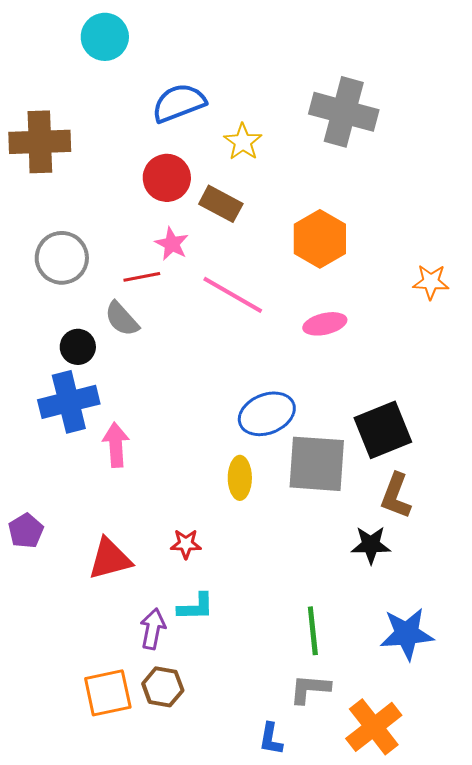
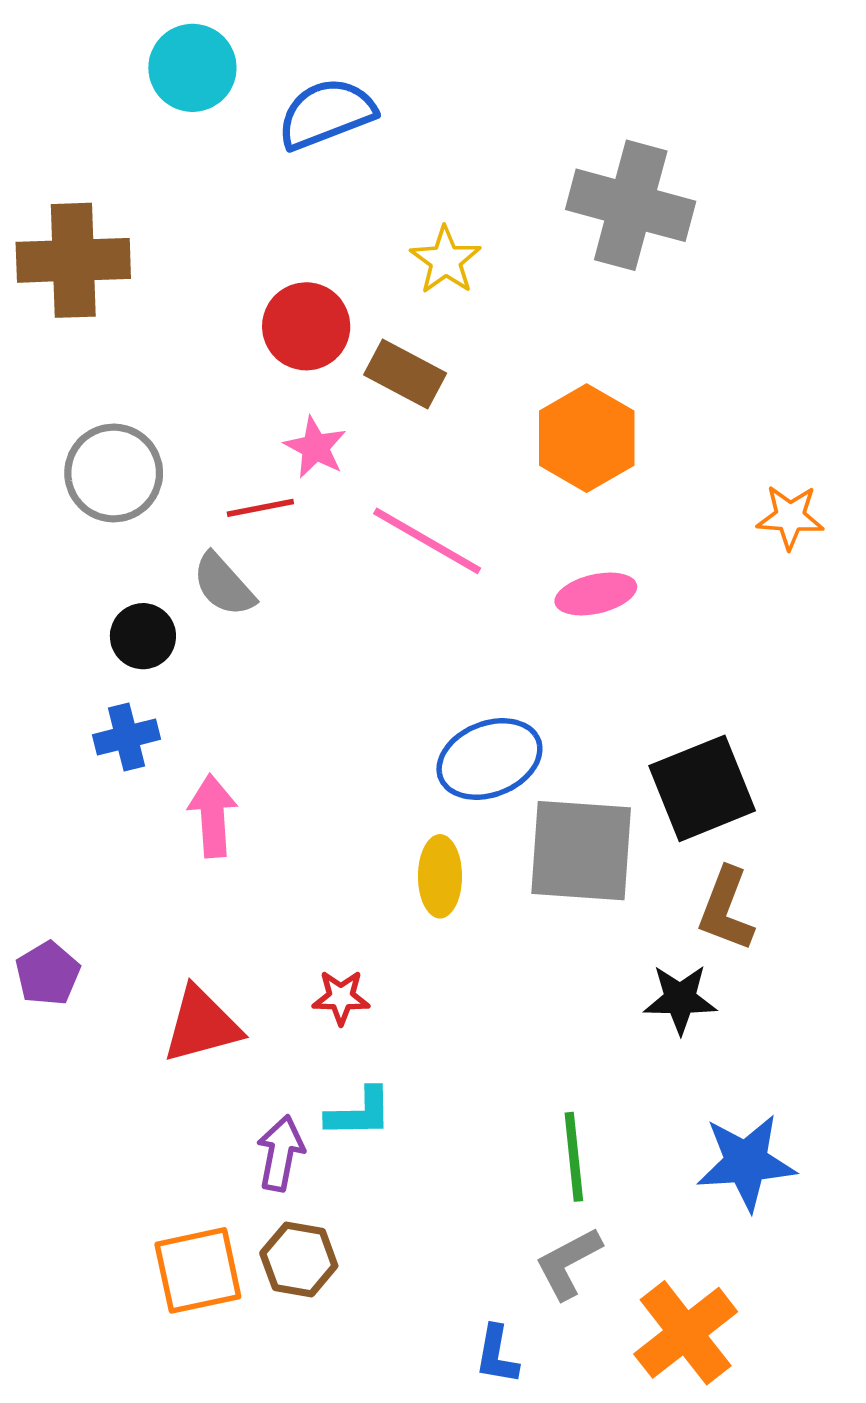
blue semicircle: (179, 103) -> (326, 114), moved
blue cross: (69, 402) -> (126, 737), size x0.6
gray L-shape: (310, 689) -> (568, 1263), turned -33

